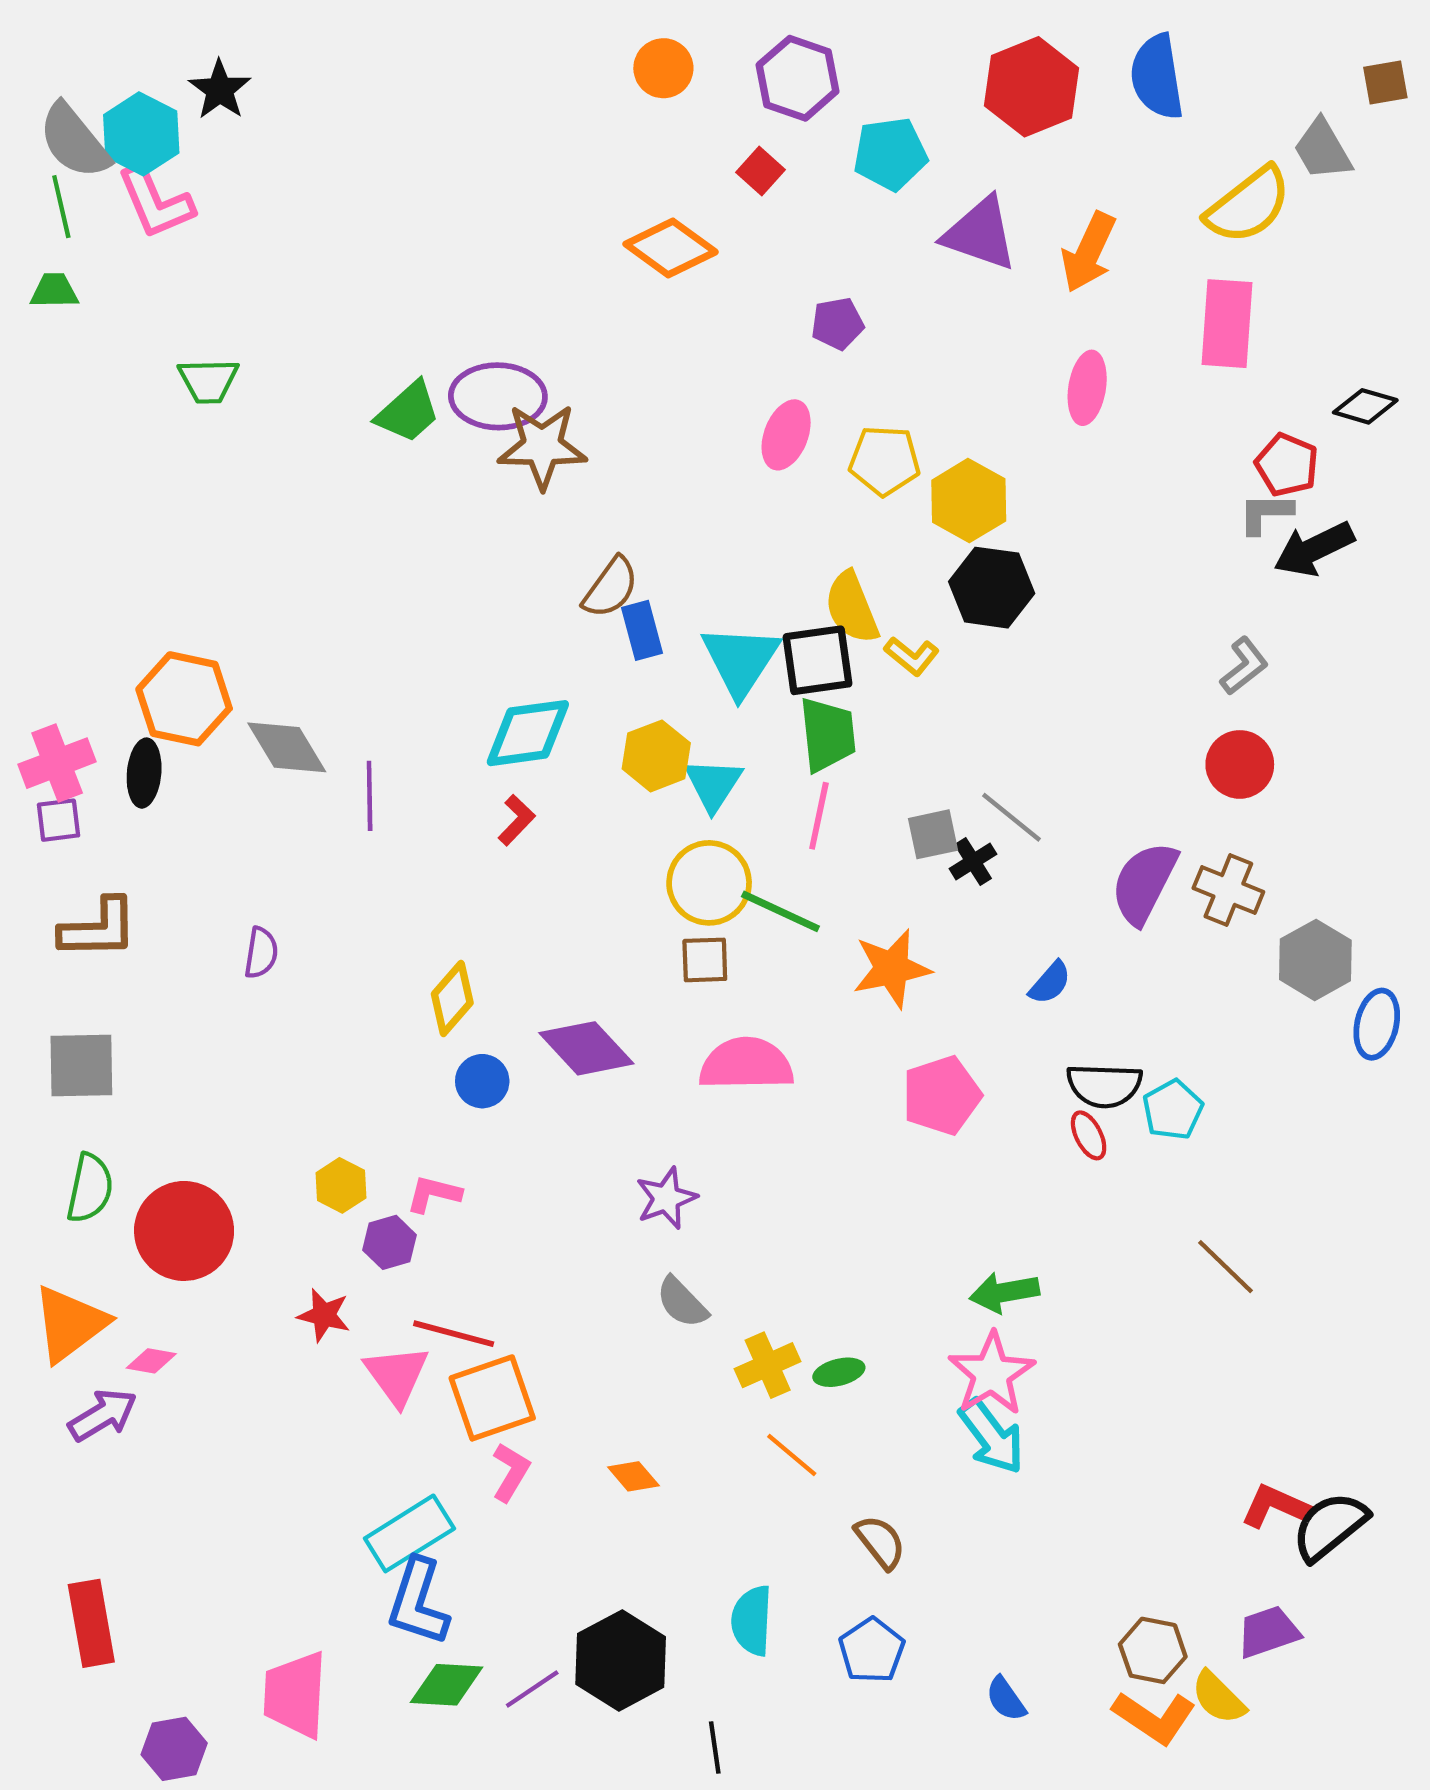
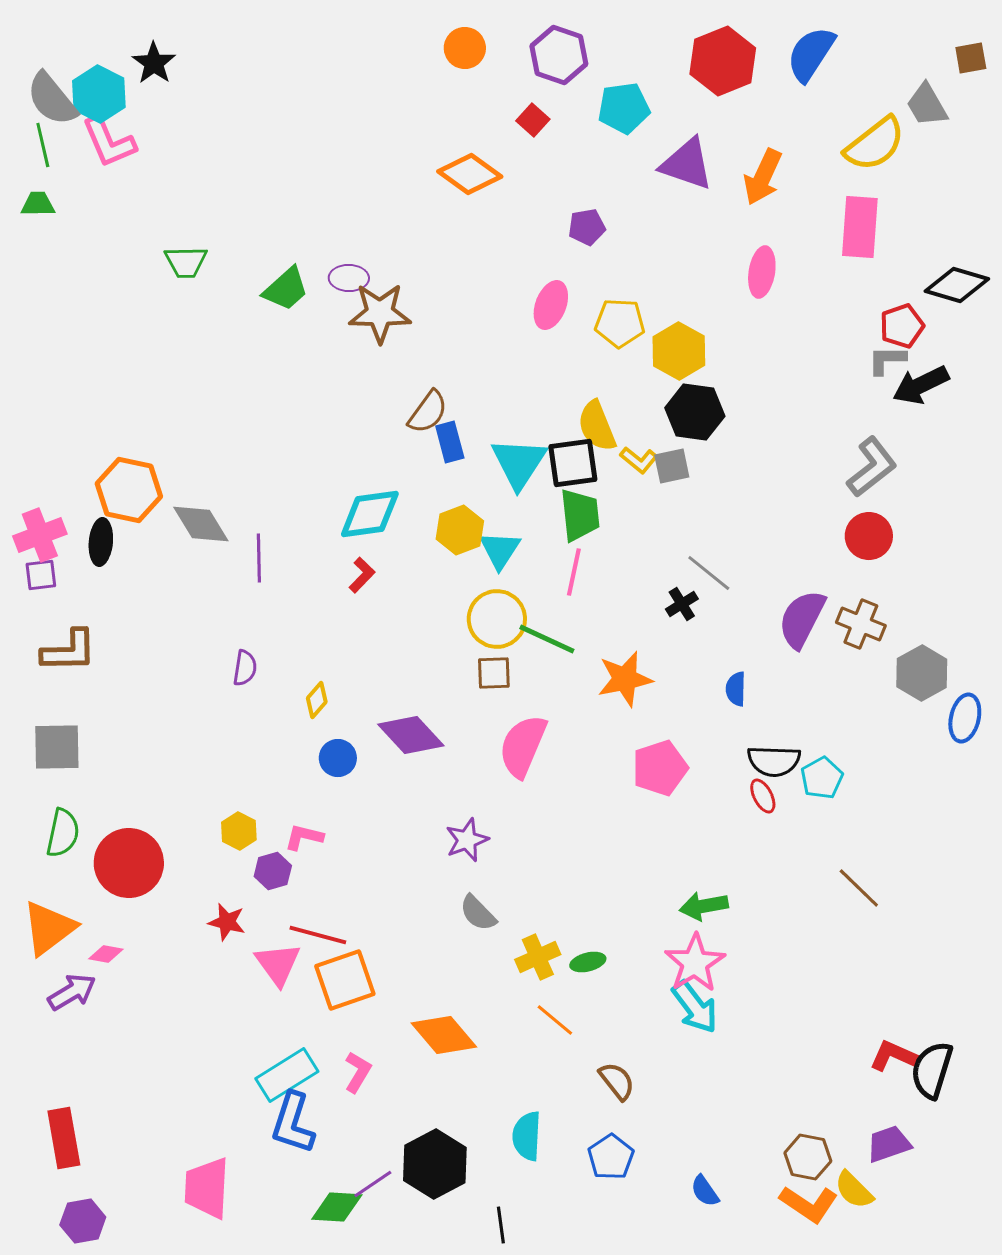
blue semicircle: (1157, 77) -> (811, 54), turned 42
green trapezoid: (208, 381) -> (186, 262), moved
purple ellipse: (498, 396) -> (349, 278), size x0.6
black diamond: (1365, 406) -> (957, 285), size x1.4
red pentagon: (1287, 465) -> (902, 326), turned 30
gray L-shape: (1244, 666) -> (872, 467), size x1.5
gray square: (933, 834) -> (672, 466), moved
purple semicircle: (261, 953) -> (245, 668), moved
blue semicircle: (1050, 983) -> (736, 689), turned 140
yellow diamond: (452, 998) -> (317, 700), size x0.7
pink semicircle: (746, 1064) -> (523, 746), turned -66
pink L-shape: (511, 1472) -> (358, 1072), moved
orange diamond: (633, 1476) -> (444, 1035), size x1.8
black semicircle: (1330, 1526) -> (932, 1070), turned -34
green diamond: (447, 1685) -> (337, 1207), moved
purple hexagon: (174, 1749) -> (83, 1221), moved

